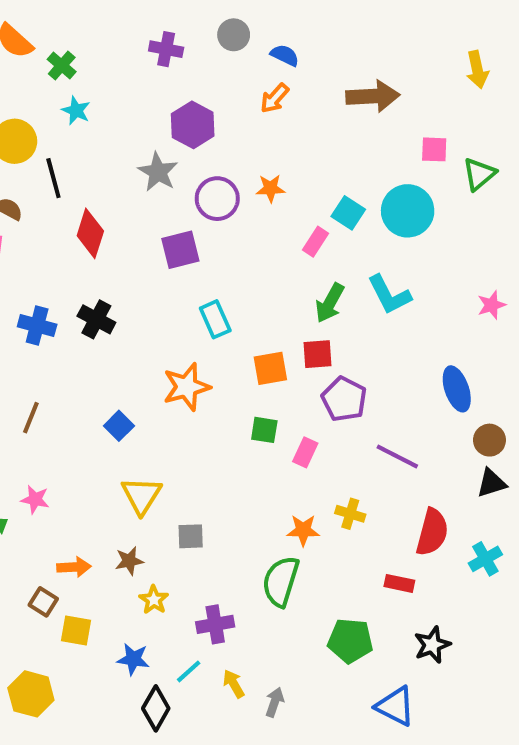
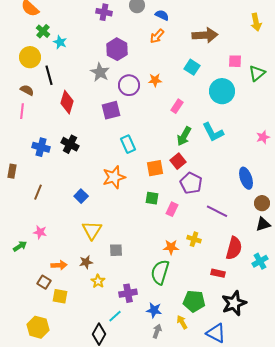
green cross: (62, 66) -> (43, 31), moved
cyan square: (348, 213) -> (192, 67), moved
red square: (318, 354) -> (178, 161), turned -35
black star: (432, 645) -> (234, 303), size x1.4
blue star: (133, 659) -> (154, 310), moved
yellow arrow: (234, 684) -> (182, 322), moved

